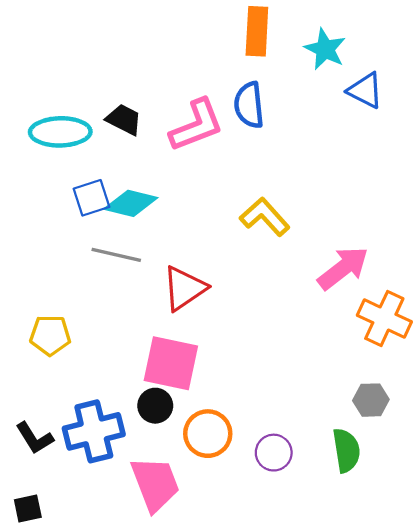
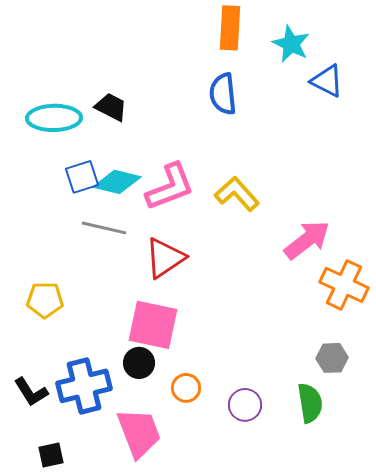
pink L-shape: (197, 125) -> (170, 187), moved
orange circle: (208, 434) -> (186, 388), size x0.7
black square: (28, 508) -> (51, 455), moved

